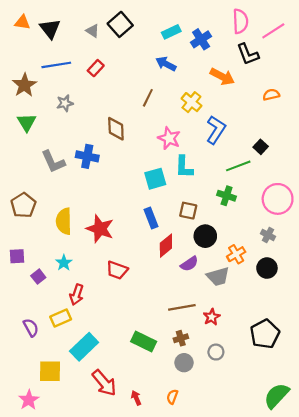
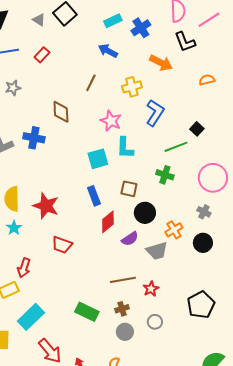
yellow cross: (191, 102) -> (132, 87), turned 36
cyan star: (64, 263) -> (14, 228), moved

